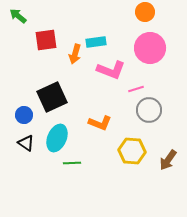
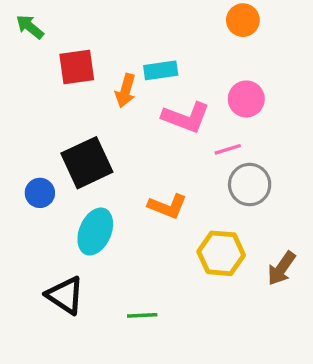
pink circle: (150, 48) -> (246, 99), moved, size x0.7
black triangle: (26, 143) -> (65, 295), moved, size x1.4
green line: (72, 163) -> (142, 315), moved

